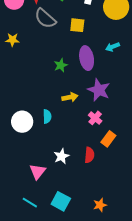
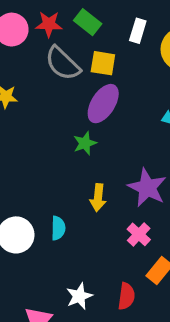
yellow square: (77, 25) -> (103, 63), moved
purple ellipse: (87, 58) -> (103, 104), moved, turned 40
yellow arrow: (70, 97) -> (98, 198), turned 105

